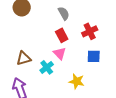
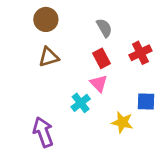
blue square: (94, 56) -> (146, 101), moved
brown triangle: (24, 58) -> (49, 57), moved

